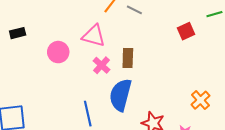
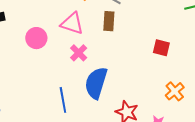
red square: (186, 31) -> (161, 48), moved, turned 36
brown rectangle: (128, 58) -> (109, 21), moved

